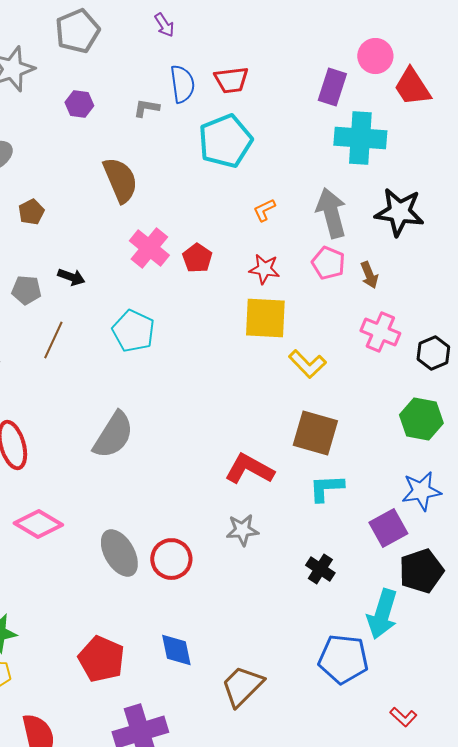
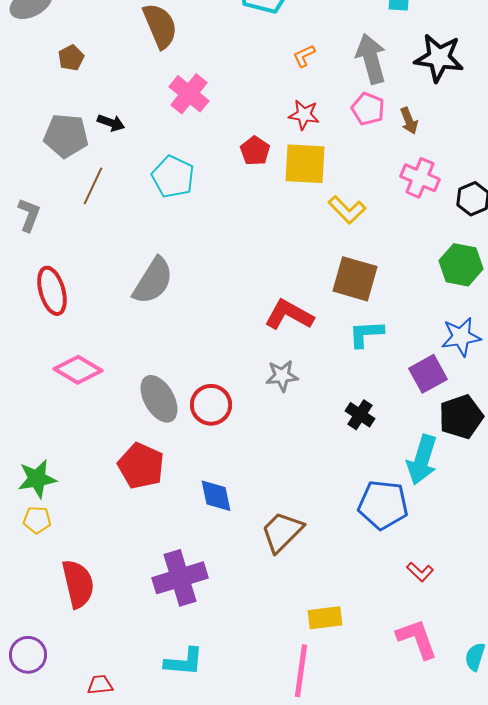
red pentagon: (197, 258) -> (255, 151), moved
gray pentagon: (26, 290) -> (66, 136), size x1.5
red pentagon: (101, 659) -> (141, 466), moved
red L-shape: (403, 717) -> (420, 572), moved

